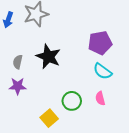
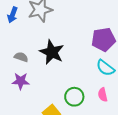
gray semicircle: (18, 62) -> (21, 57), turned 96

